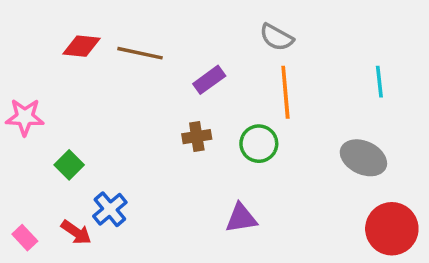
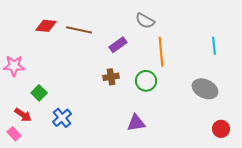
gray semicircle: (277, 37) -> (145, 21), moved
red circle: (392, 229) -> (221, 129), size x0.6
red arrow: (76, 232) -> (23, 115), moved

